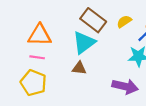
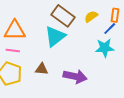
brown triangle: (79, 68) -> (42, 69), moved
purple arrow: (125, 86) -> (75, 76), moved

